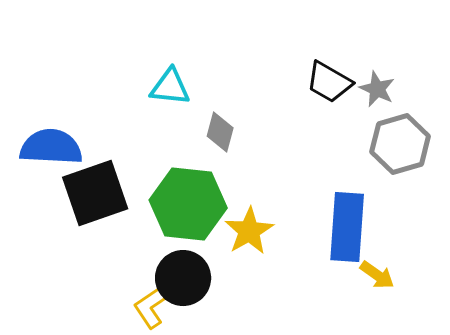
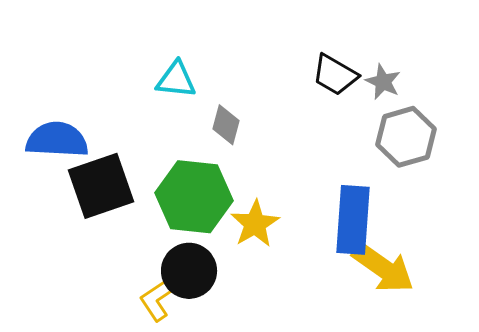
yellow arrow: (377, 275) -> (383, 268), size x1.8

